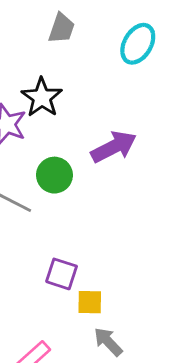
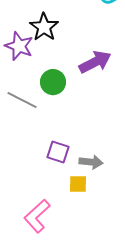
yellow square: (90, 302) -> (78, 184), moved
gray arrow: (108, 342) -> (91, 162), moved, turned 140

